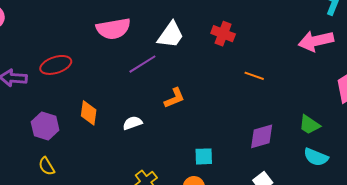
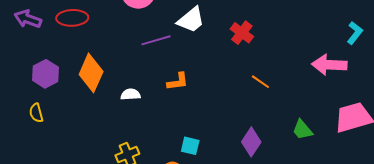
orange diamond: (89, 113) -> (91, 73), size x1.5
green trapezoid: (309, 125) -> (302, 130), moved
purple diamond: (262, 136) -> (251, 142), turned -56

